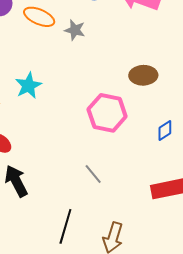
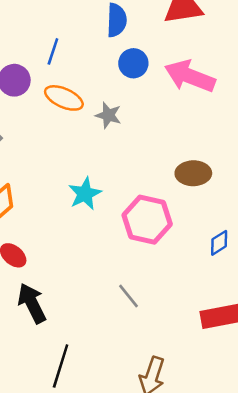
cyan star: (28, 86) -> (85, 194), moved
black line: (65, 226) -> (61, 366), moved

